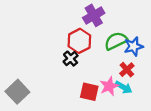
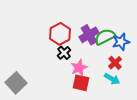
purple cross: (94, 15) -> (89, 35), moved
red hexagon: (79, 41) -> (60, 34), moved
pink star: (109, 86) -> (79, 68), moved

